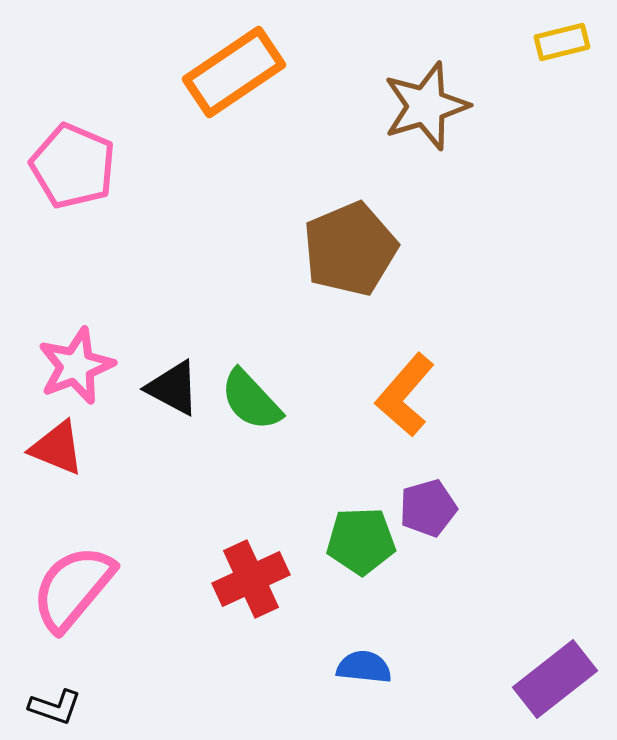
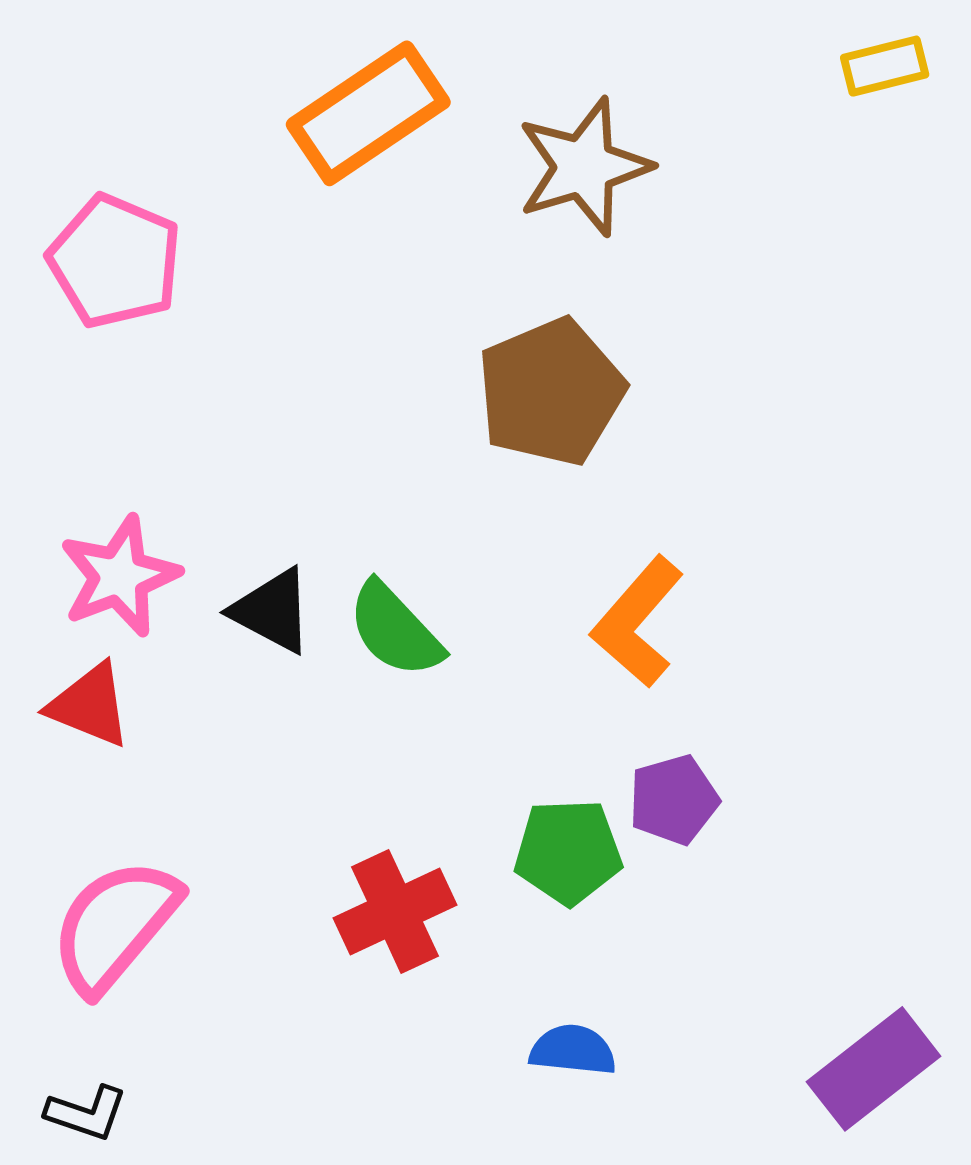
brown star: (426, 106) -> (584, 167), moved

